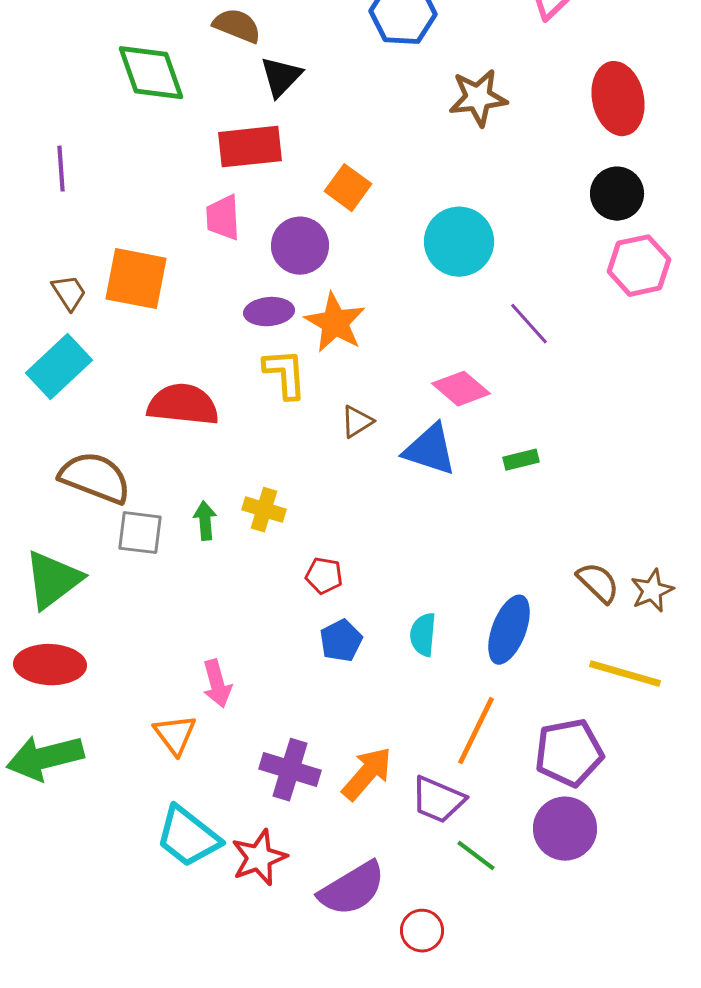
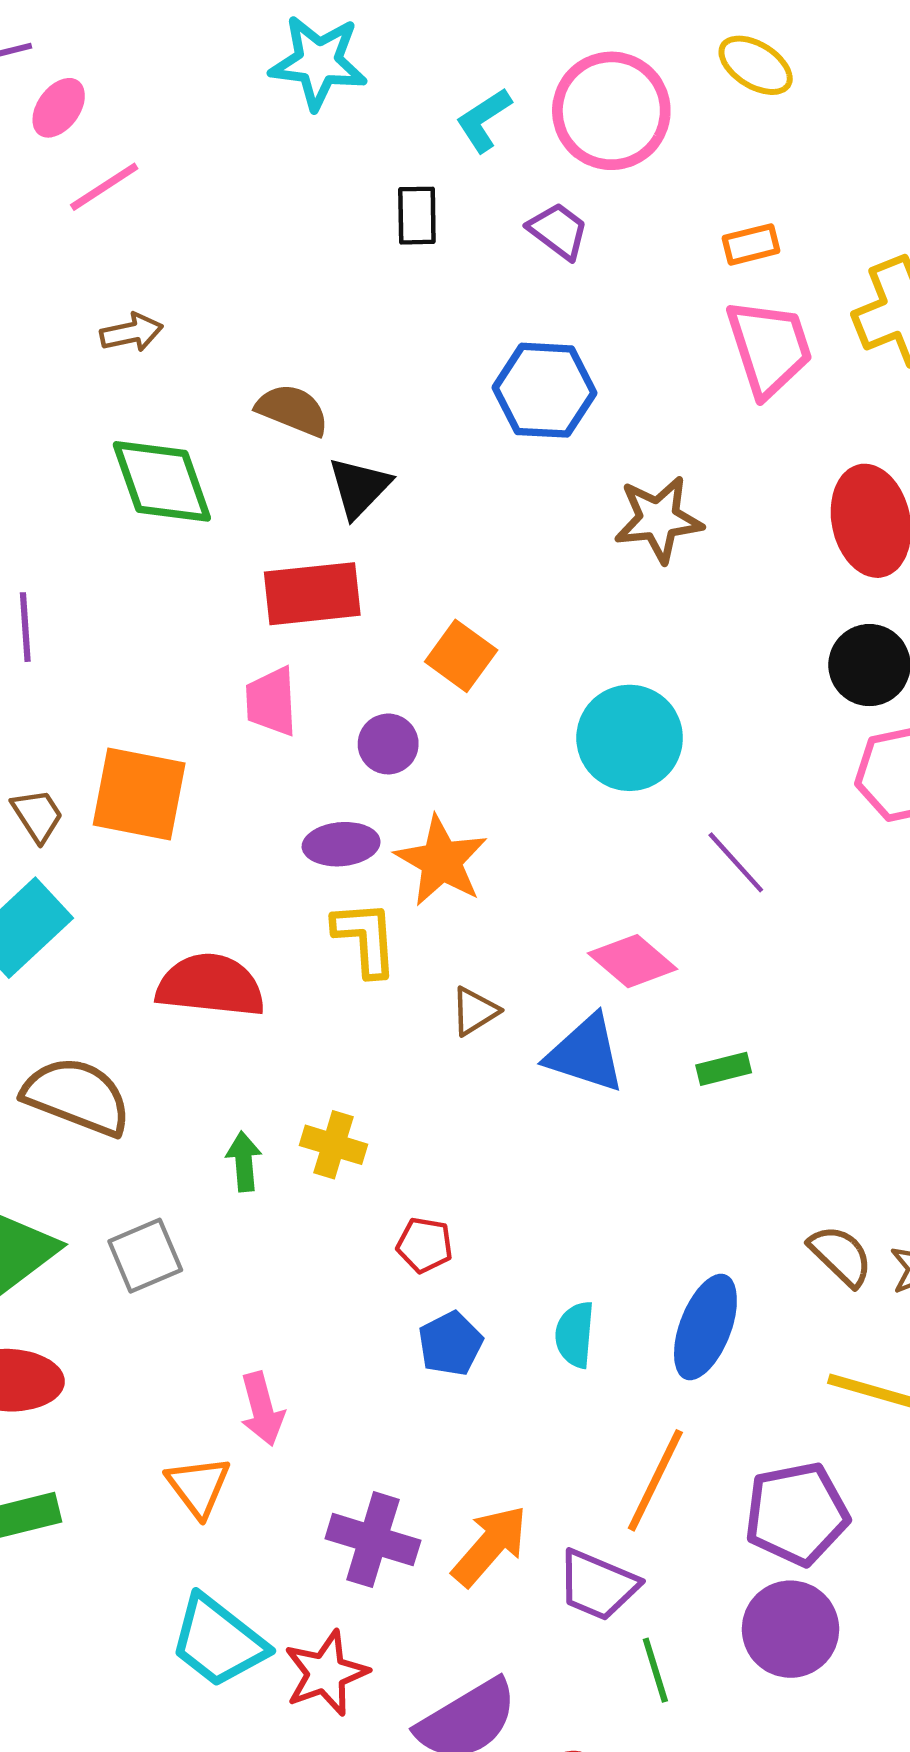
purple circle: (300, 246) -> (388, 744), size x0.7
gray square: (140, 533) -> (145, 1256), moved, turned -30
green line: (476, 856) -> (655, 1670), turned 36

